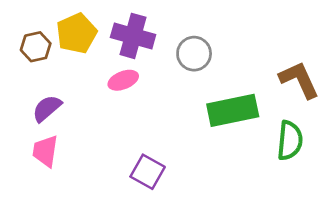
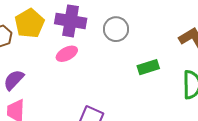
green rectangle: (233, 110) -> (148, 67), size x0.6

